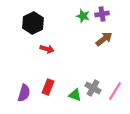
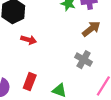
gray cross: (93, 88) -> (84, 60), moved

